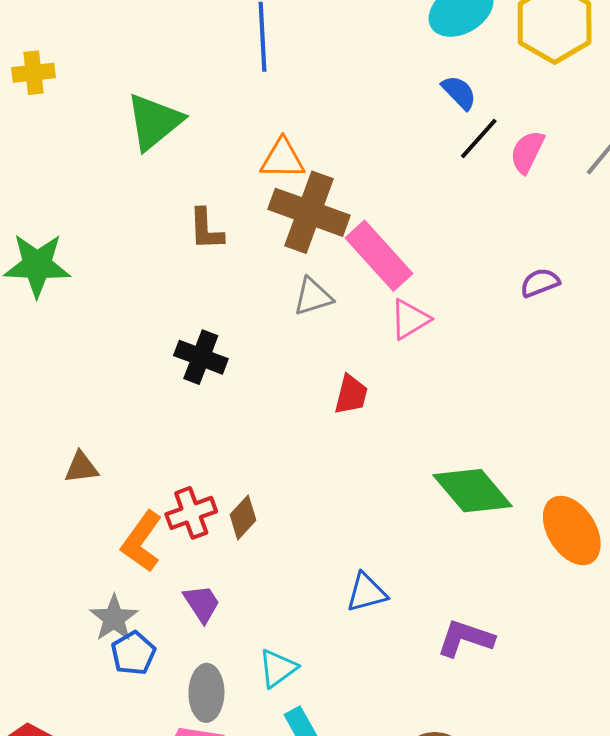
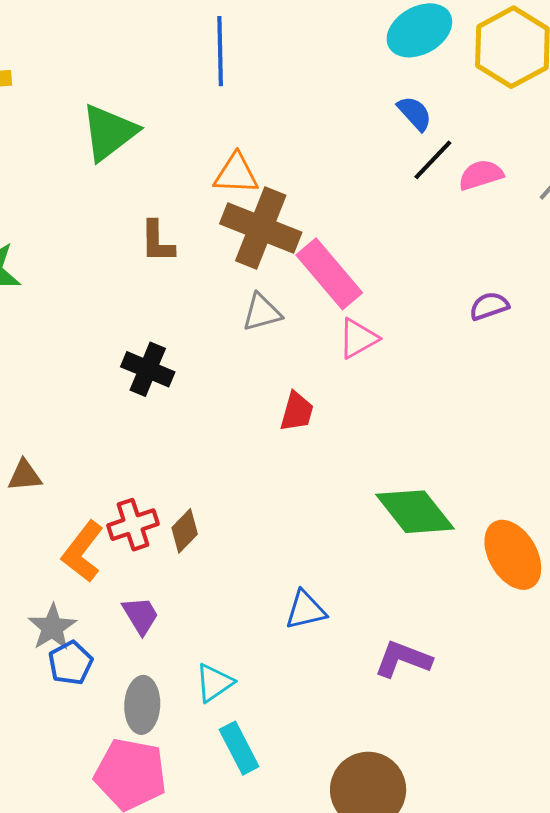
pink semicircle: (527, 152) -> (481, 175), turned 45

